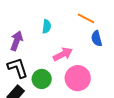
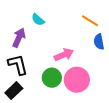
cyan semicircle: (47, 26) -> (38, 20), moved, turned 120
green circle: (42, 79) -> (52, 78), moved

